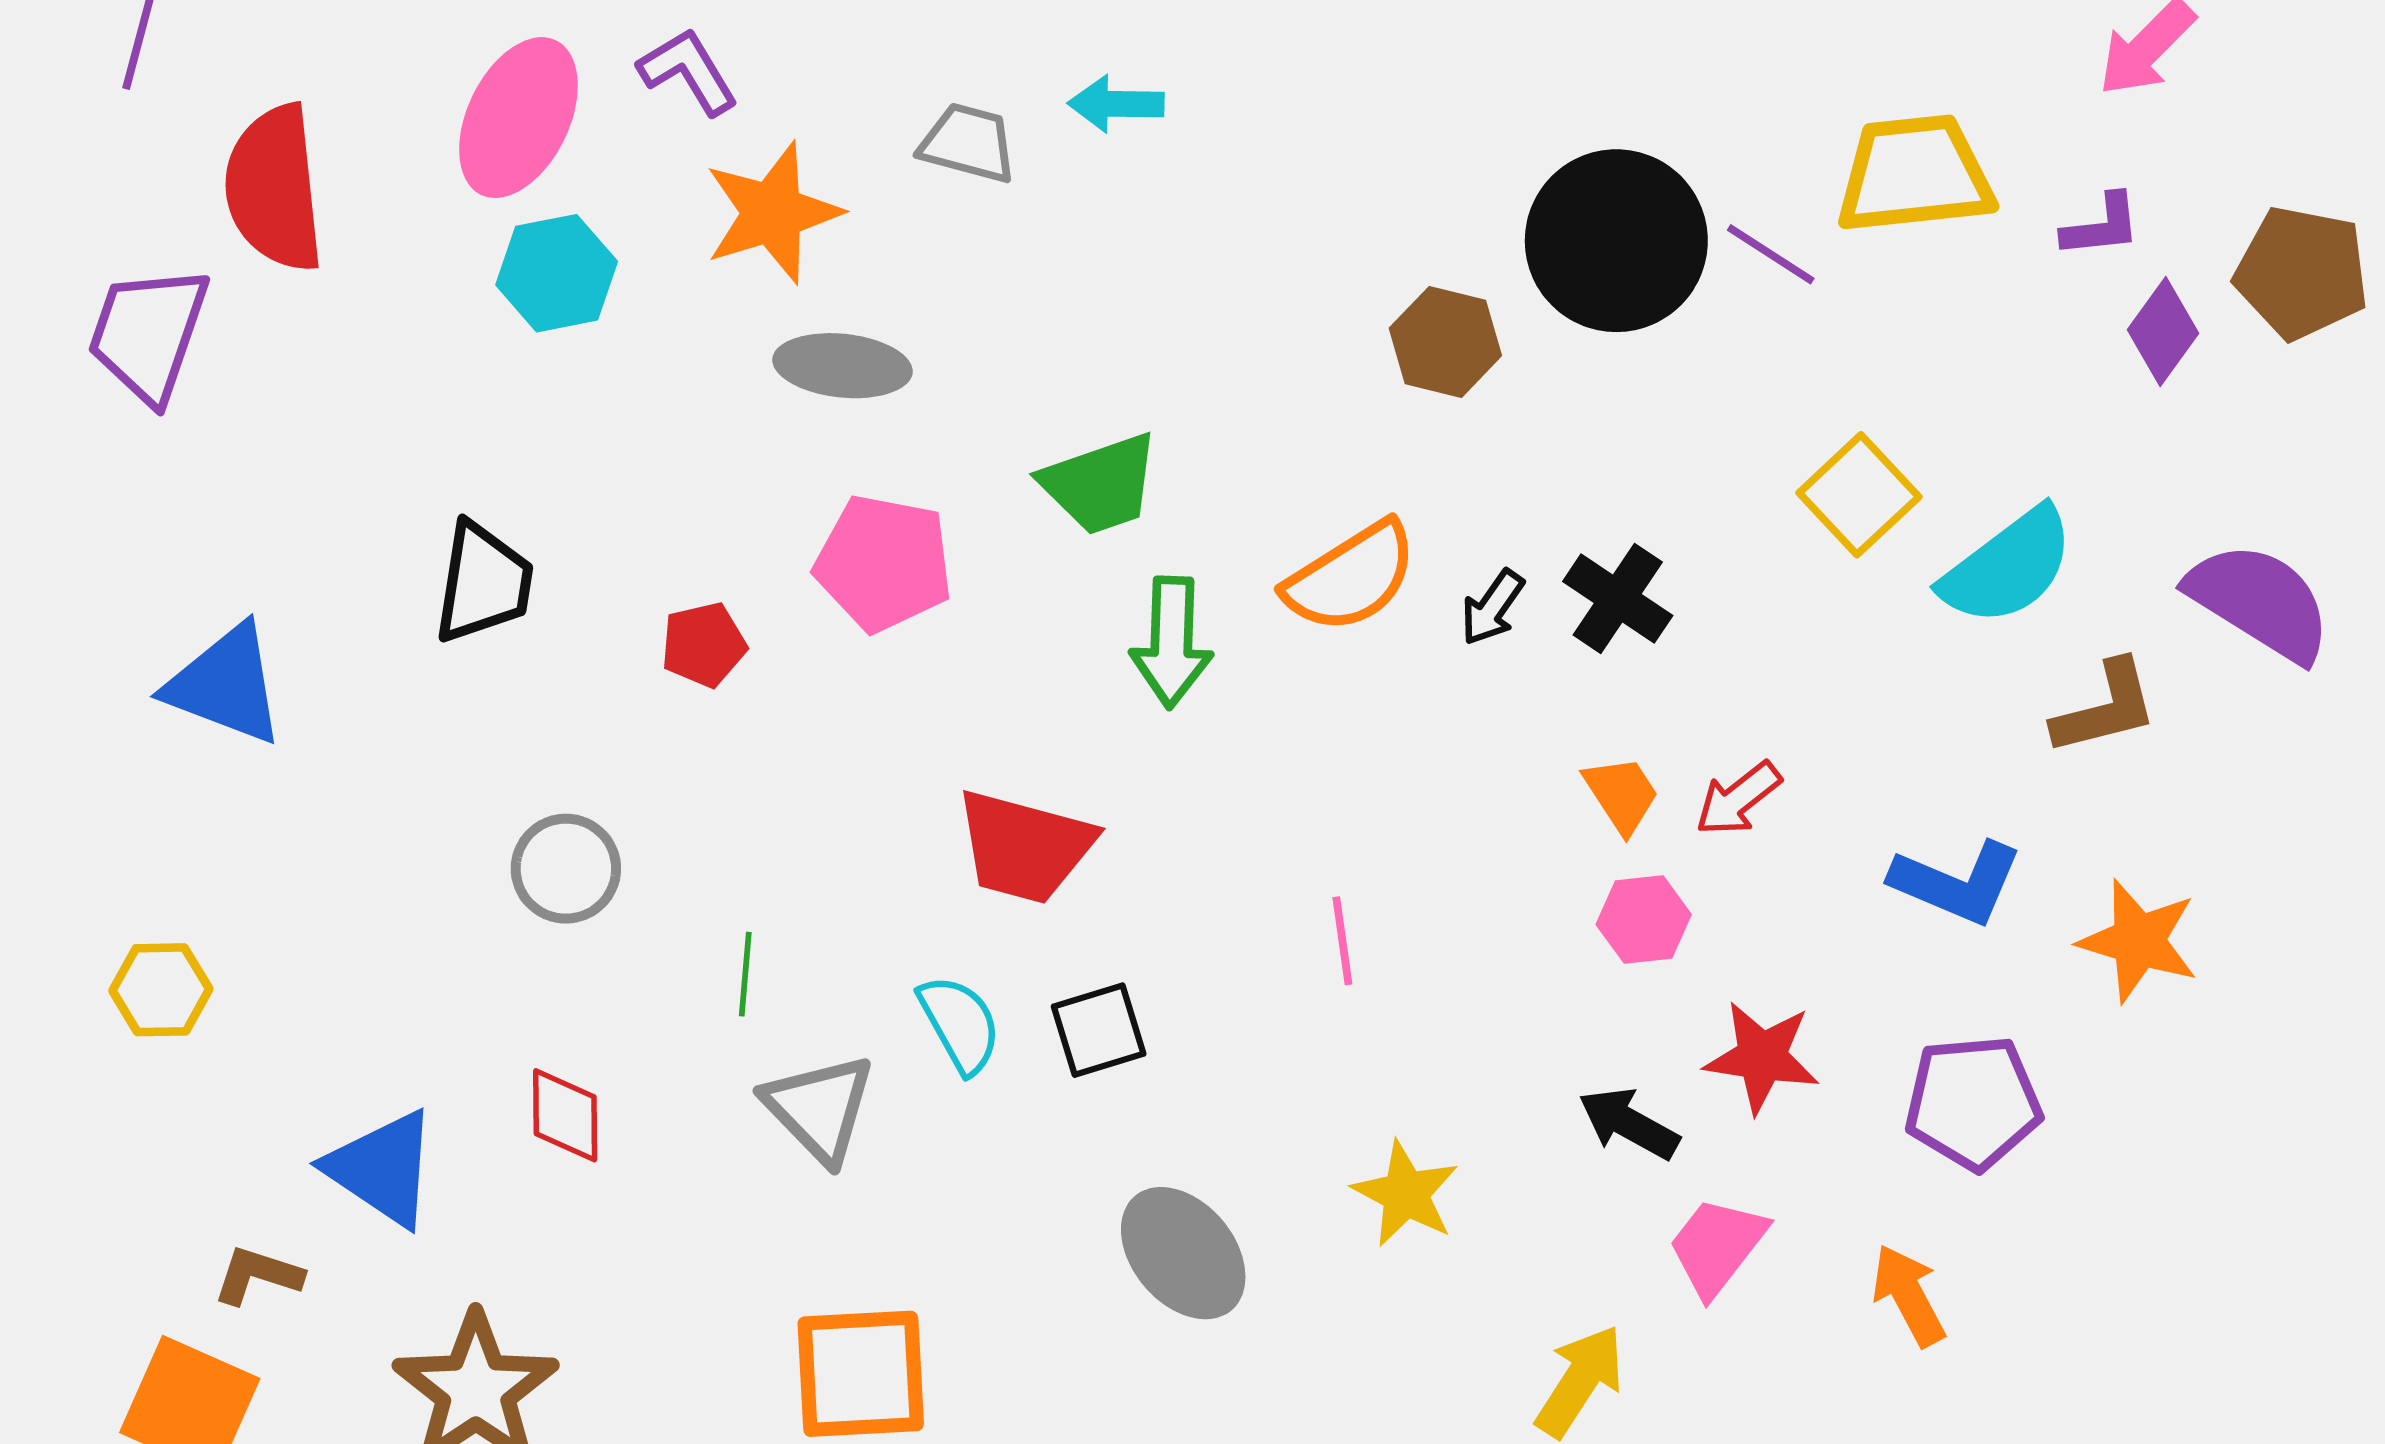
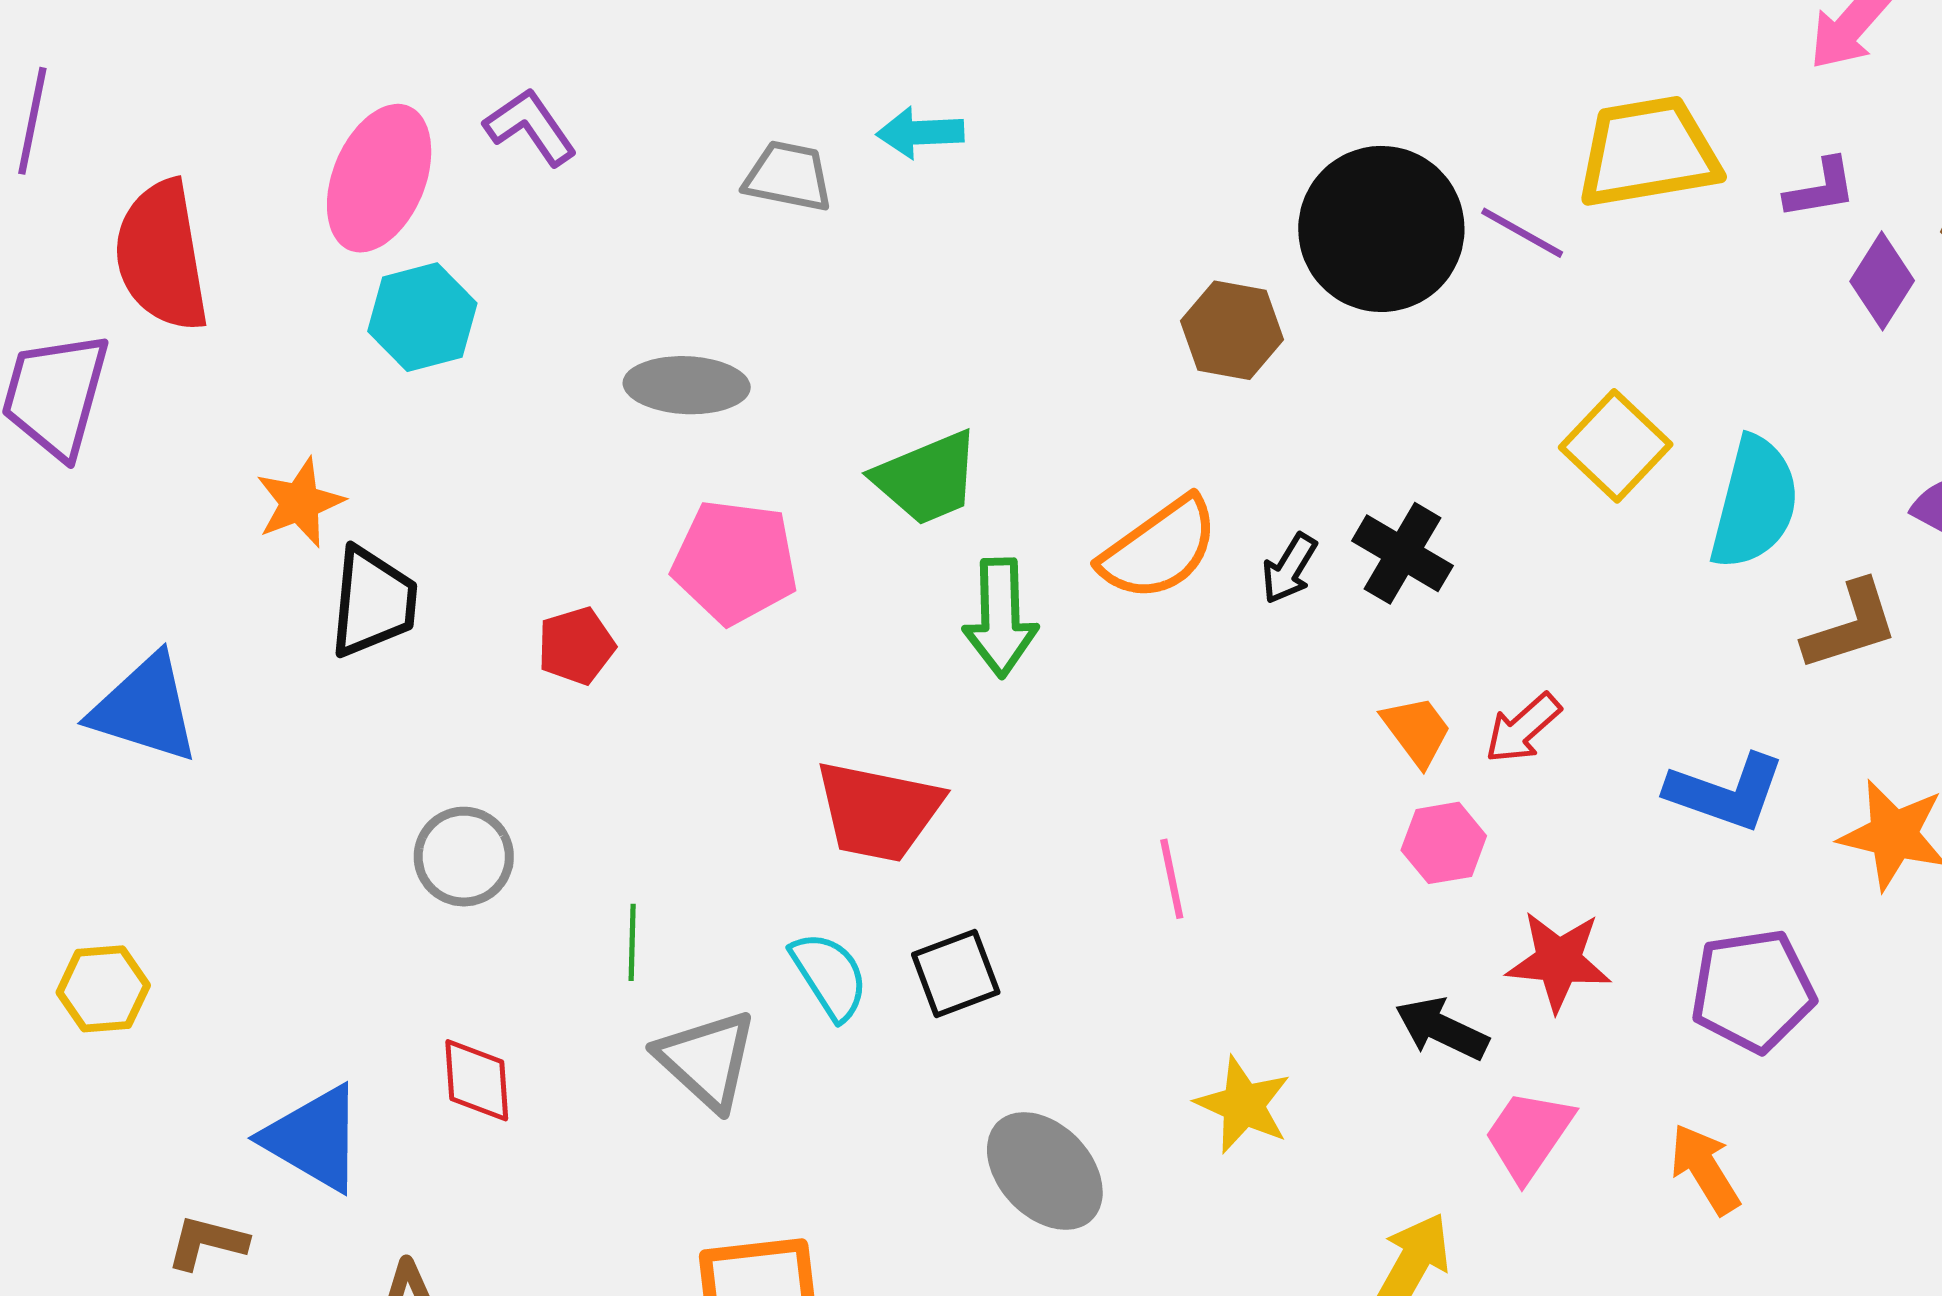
orange star: (772, 213) -> (300, 503), moved, size x0.7
cyan semicircle: (2008, 567) -> (1755, 503), turned -35

